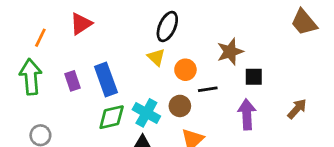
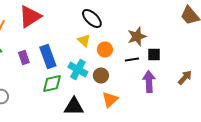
red triangle: (81, 24) -> (30, 16), size x1.4
black ellipse: (167, 26) -> (92, 18), turned -70
black line: (208, 89) -> (132, 60), moved
cyan cross: (146, 113) -> (78, 70), moved

